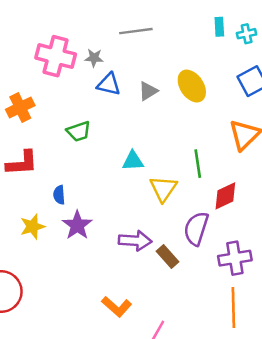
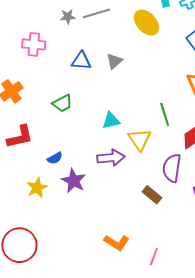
pink cross: (56, 56) -> (34, 44), size x0.7
gray star: (94, 58) -> (68, 17), moved
yellow ellipse: (192, 86) -> (146, 23), moved
blue semicircle: (59, 195) -> (55, 158), turned -105
purple arrow: (135, 241) -> (111, 158), moved

